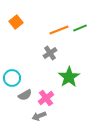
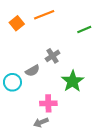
orange line: (59, 30) -> (44, 15), moved
gray semicircle: (25, 95) -> (33, 71), moved
pink cross: (46, 98) -> (48, 103), turned 35

